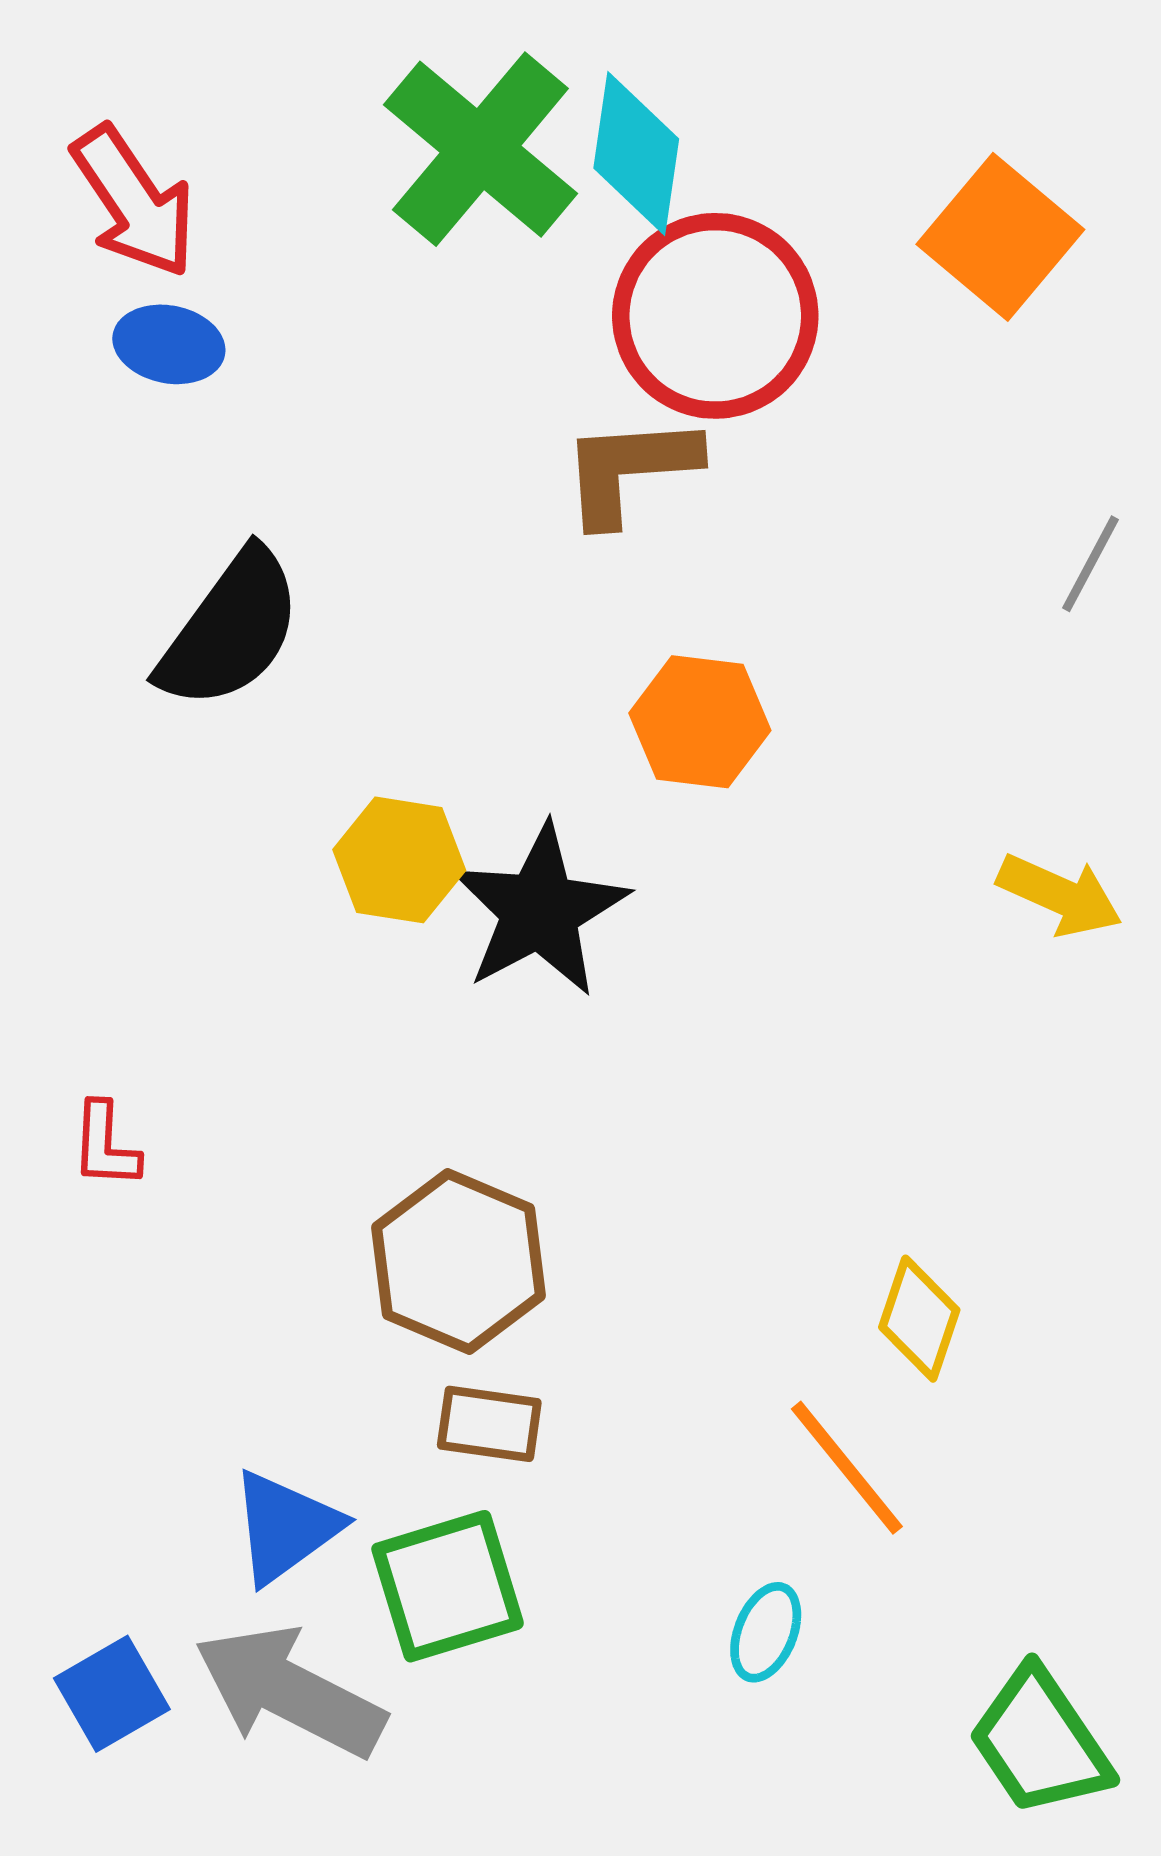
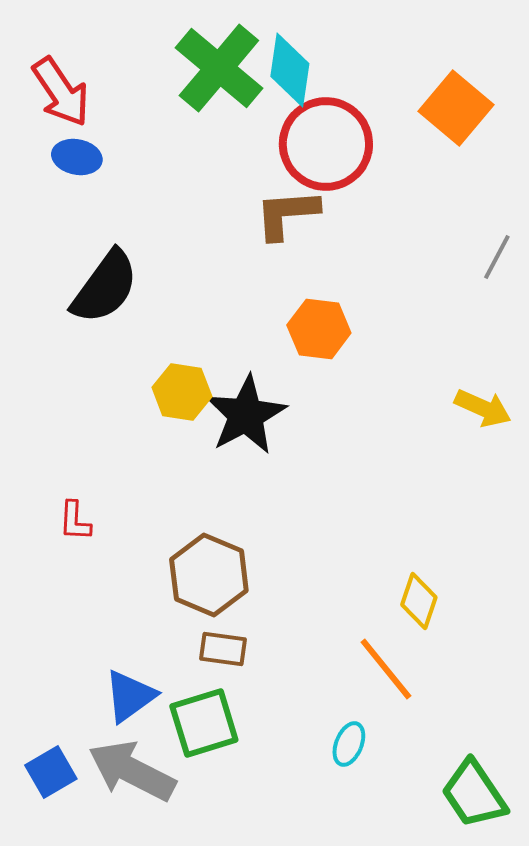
red L-shape: (105, 1145) -> (75, 521), moved

